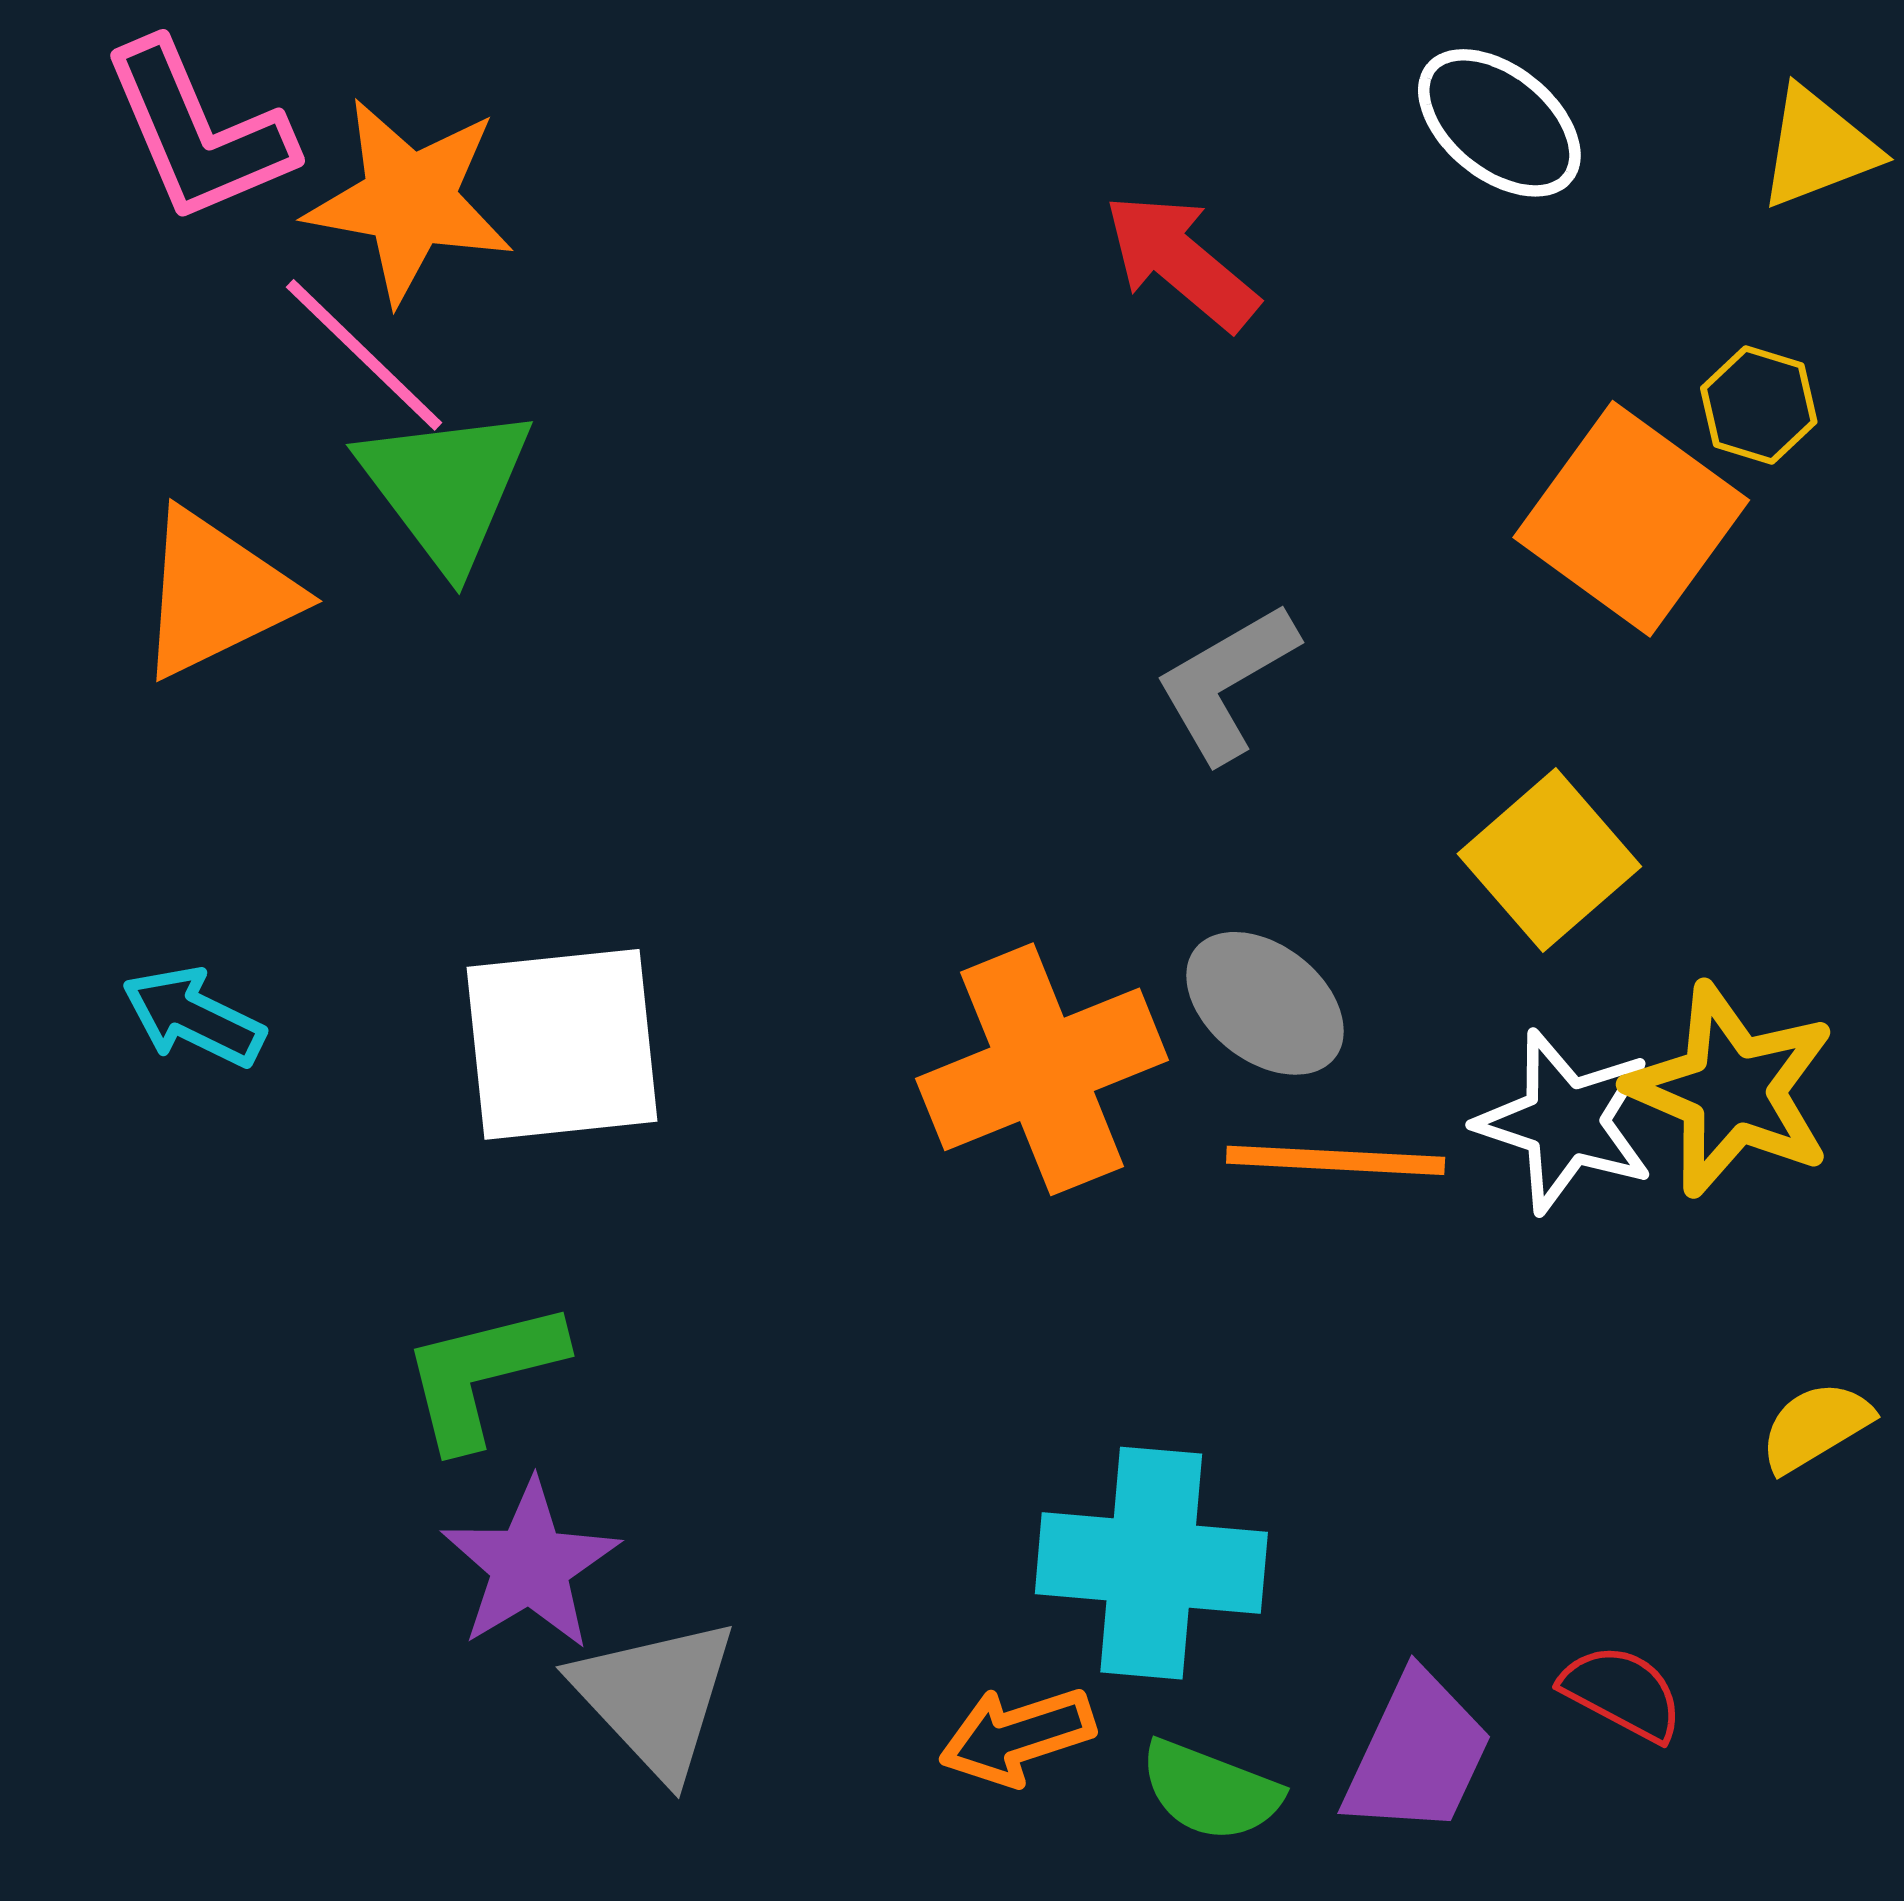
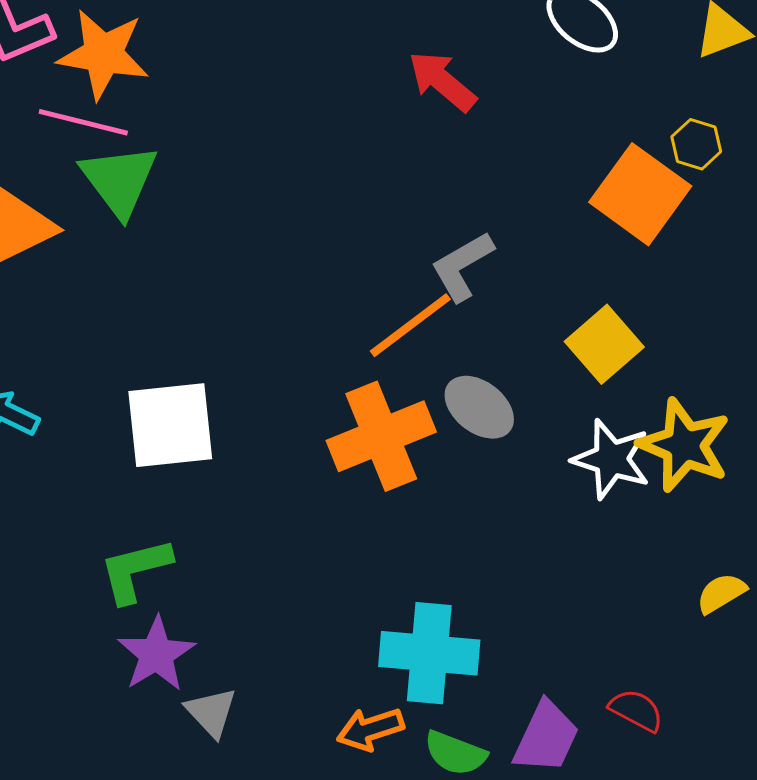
pink line: (364, 355) -> (83, 122), turned -30
orange line: (1336, 1160) -> (410, 325), moved, turned -40
gray triangle: (655, 1697) -> (211, 712), size x0.7

